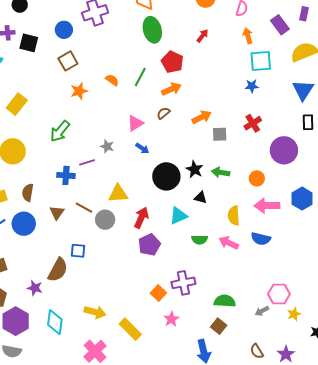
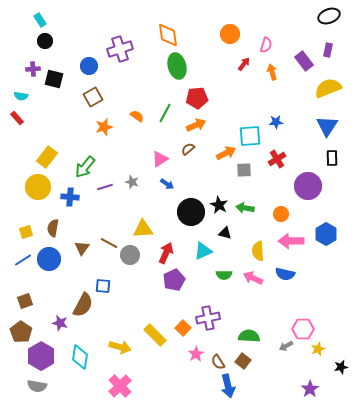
red arrow: (203, 36) -> (244, 64), moved
cyan square: (261, 61) -> (250, 136), moved
red pentagon: (172, 62) -> (197, 98), turned -30
yellow rectangle: (17, 104) -> (47, 157), moved
purple line: (87, 162) -> (105, 187), moved
blue cross: (66, 175) -> (70, 197), moved
yellow rectangle: (130, 329) -> (155, 335), moved
brown semicircle: (257, 351) -> (218, 362), moved

